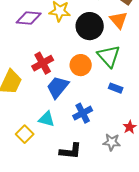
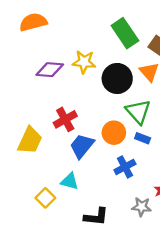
orange circle: (81, 65) -> (114, 133), moved
blue rectangle: (116, 88) -> (143, 138), moved
blue cross: (83, 113) -> (125, 167), moved

